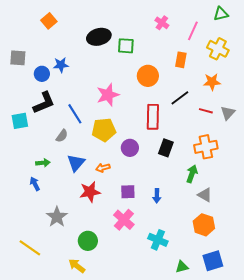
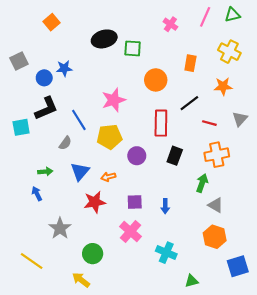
pink line: (193, 31) -> (205, 17), moved
gray square: (18, 58) -> (19, 61), turned -30
red line: (206, 111) -> (209, 123), moved
blue square: (213, 261) -> (238, 266), moved

